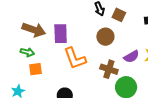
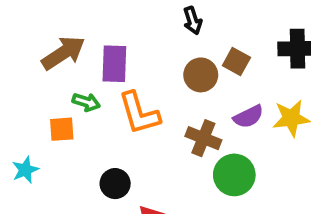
brown square: (119, 15) -> (236, 62), moved
brown arrow: (34, 30) -> (63, 53), turned -55
green arrow: (27, 52) -> (86, 102), moved

